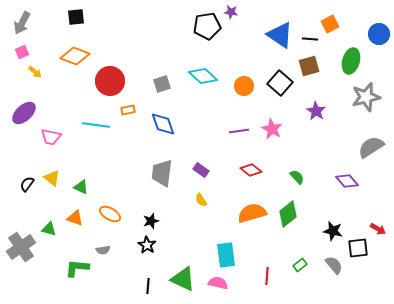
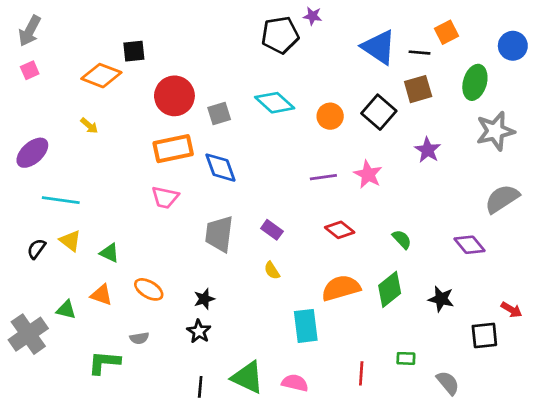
black square: (76, 17) -> (134, 51), moved
yellow arrow: (35, 72) -> (89, 126), moved
red circle: (110, 81) -> (174, 96), moved
orange rectangle: (128, 110) -> (173, 149), size x2.0
cyan line: (96, 125) -> (61, 200), moved
pink trapezoid: (51, 137) -> (165, 197), moved
black star: (333, 231) -> (441, 299), moved
cyan rectangle: (226, 255) -> (306, 326), moved
green rectangle: (300, 265) -> (406, 358), turned 40
gray semicircle: (334, 265) -> (448, 383), moved

